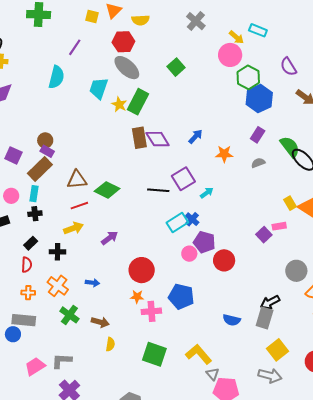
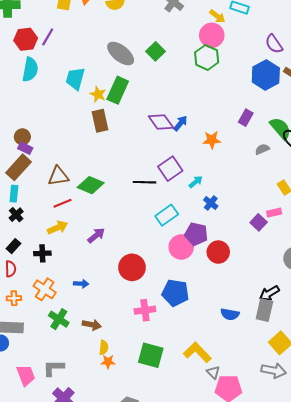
red hexagon: (123, 42) -> (26, 39), moved
gray ellipse: (127, 68) -> (121, 54), moved
green hexagon: (248, 77) -> (207, 57), moved
blue hexagon: (259, 98) -> (266, 75), moved
brown rectangle: (139, 138) -> (100, 121), moved
purple diamond: (158, 139) -> (161, 122), moved
gray semicircle: (258, 163) -> (262, 149), moved
black cross: (35, 214) -> (16, 215), turned -32
blue cross: (192, 219) -> (211, 203), moved
pink circle: (189, 254) -> (181, 247), size x1.5
orange star: (137, 297) -> (108, 362), moved
pink trapezoid: (35, 366) -> (26, 375), turned 105

